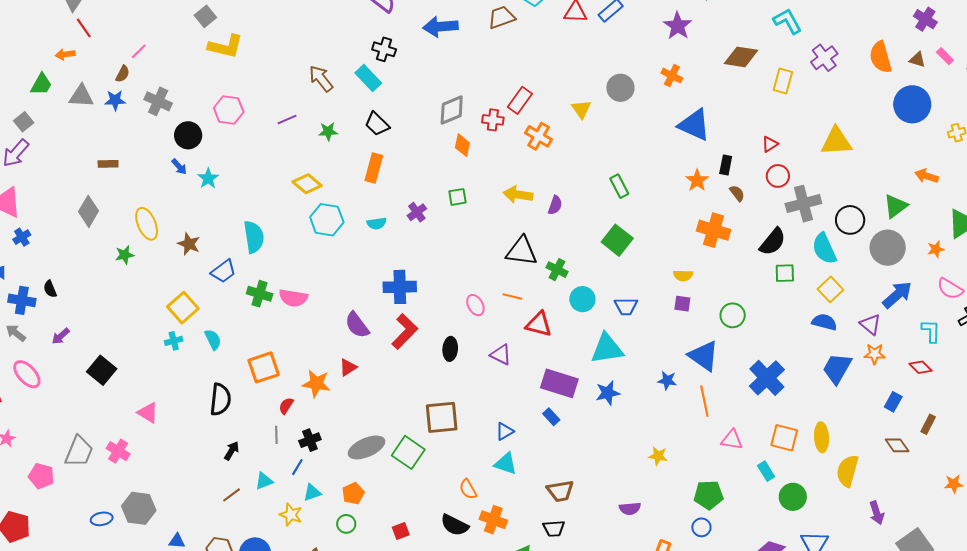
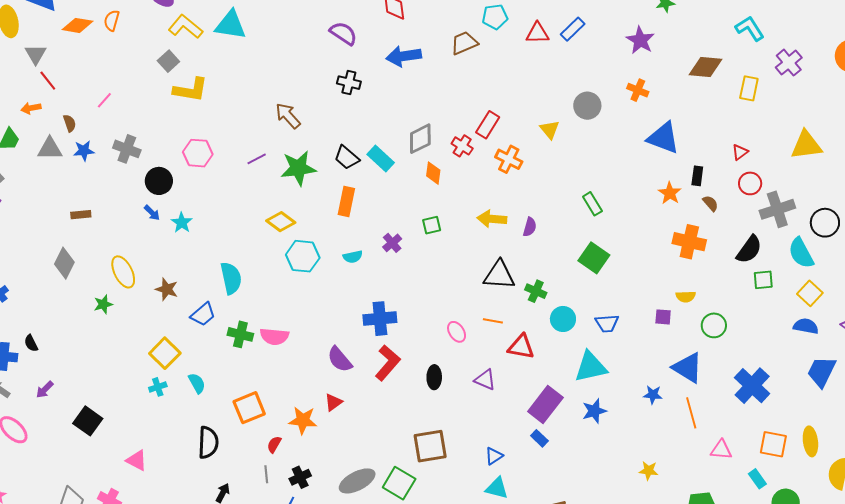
brown semicircle: (123, 74) -> (70, 123), moved, turned -42
cyan rectangle: (368, 78) -> (381, 159), moved
red cross: (493, 120) -> (462, 146), turned 30
green star: (328, 131) -> (298, 168), size x1.8
yellow semicircle: (683, 276) -> (686, 297), moved
purple rectangle: (559, 383) -> (545, 405), turned -66

